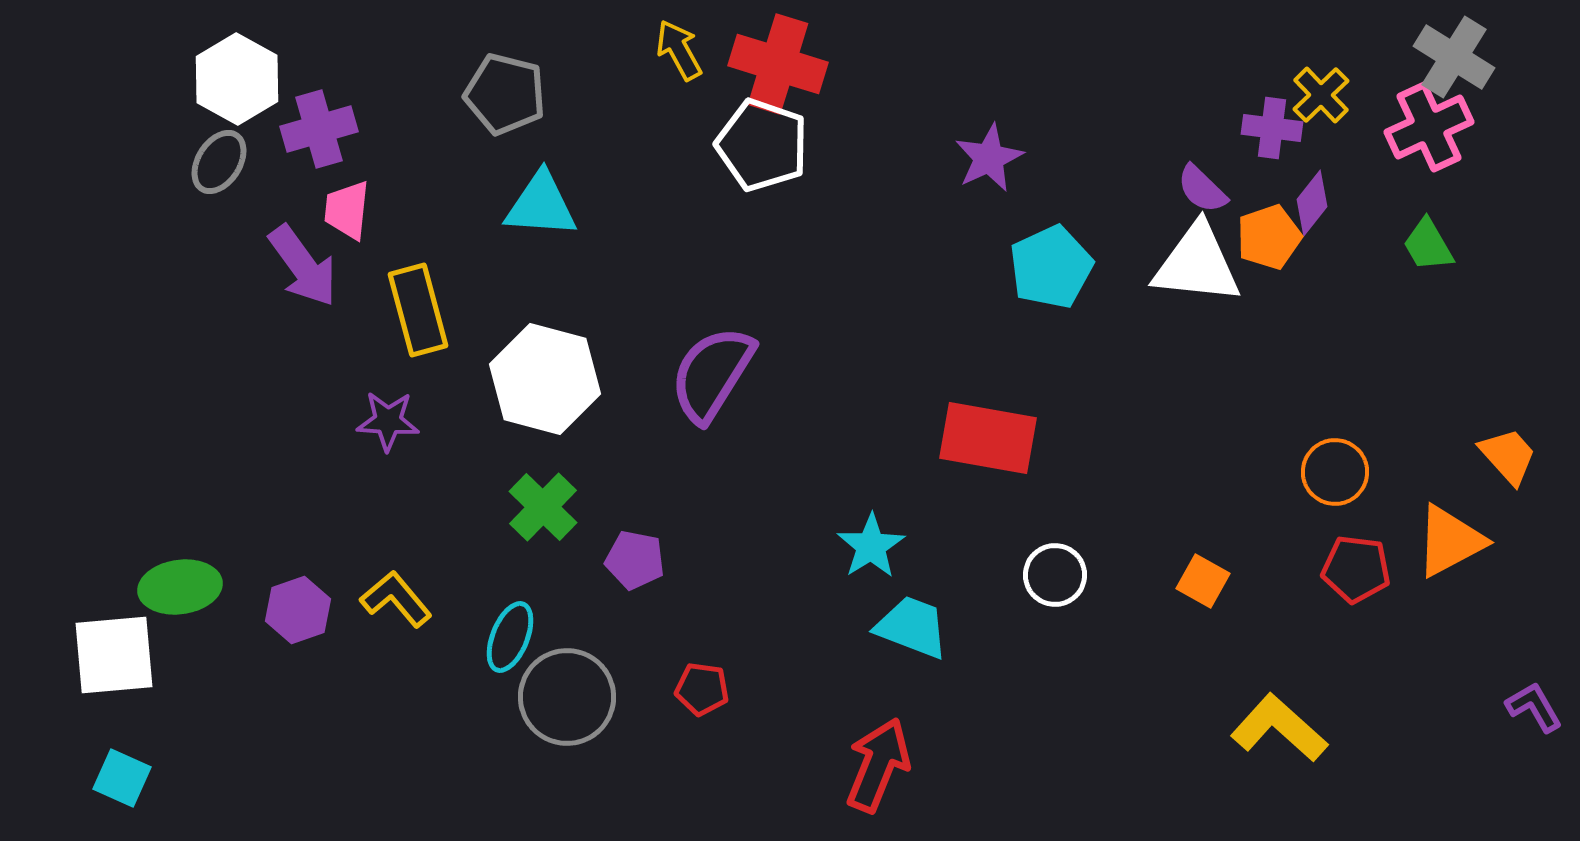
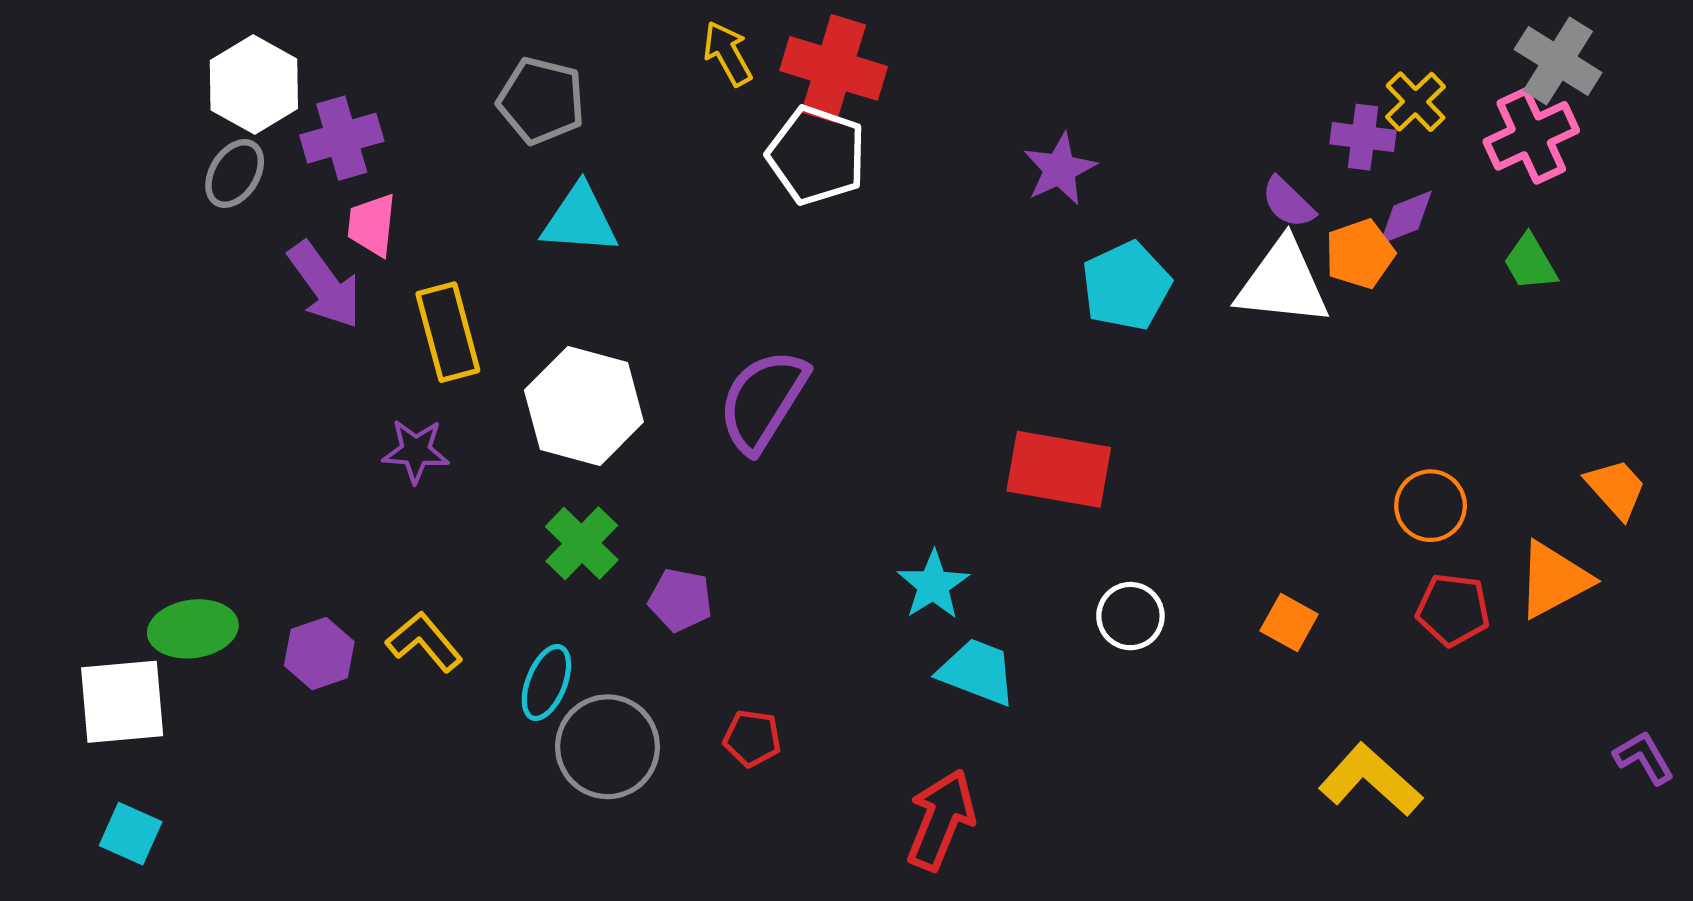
purple diamond: (1312, 203) -> (1406, 217), turned 30

